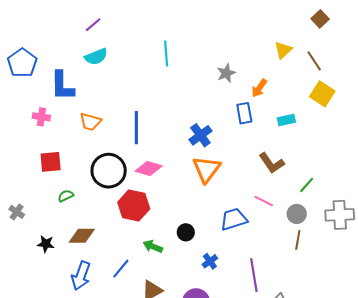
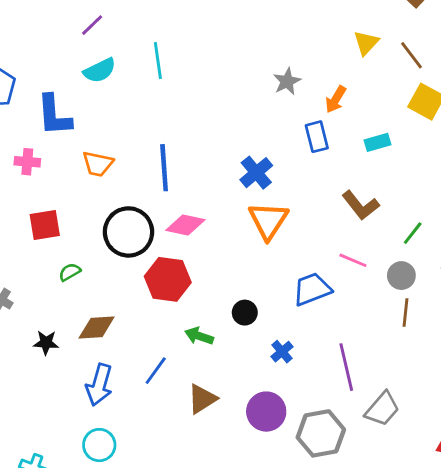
cyan line: (166, 53) -> (158, 61), moved

